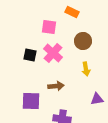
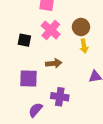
brown circle: (83, 41) -> (81, 27), moved
black square: (30, 55) -> (24, 40), moved

